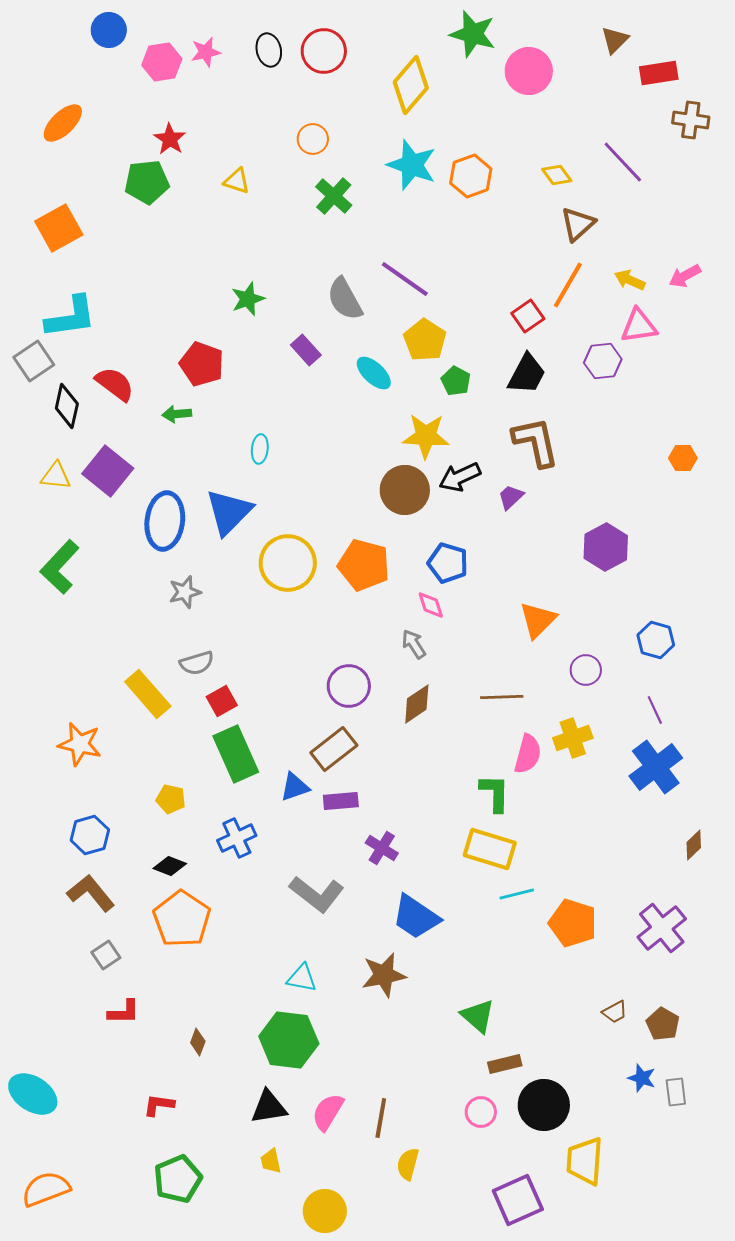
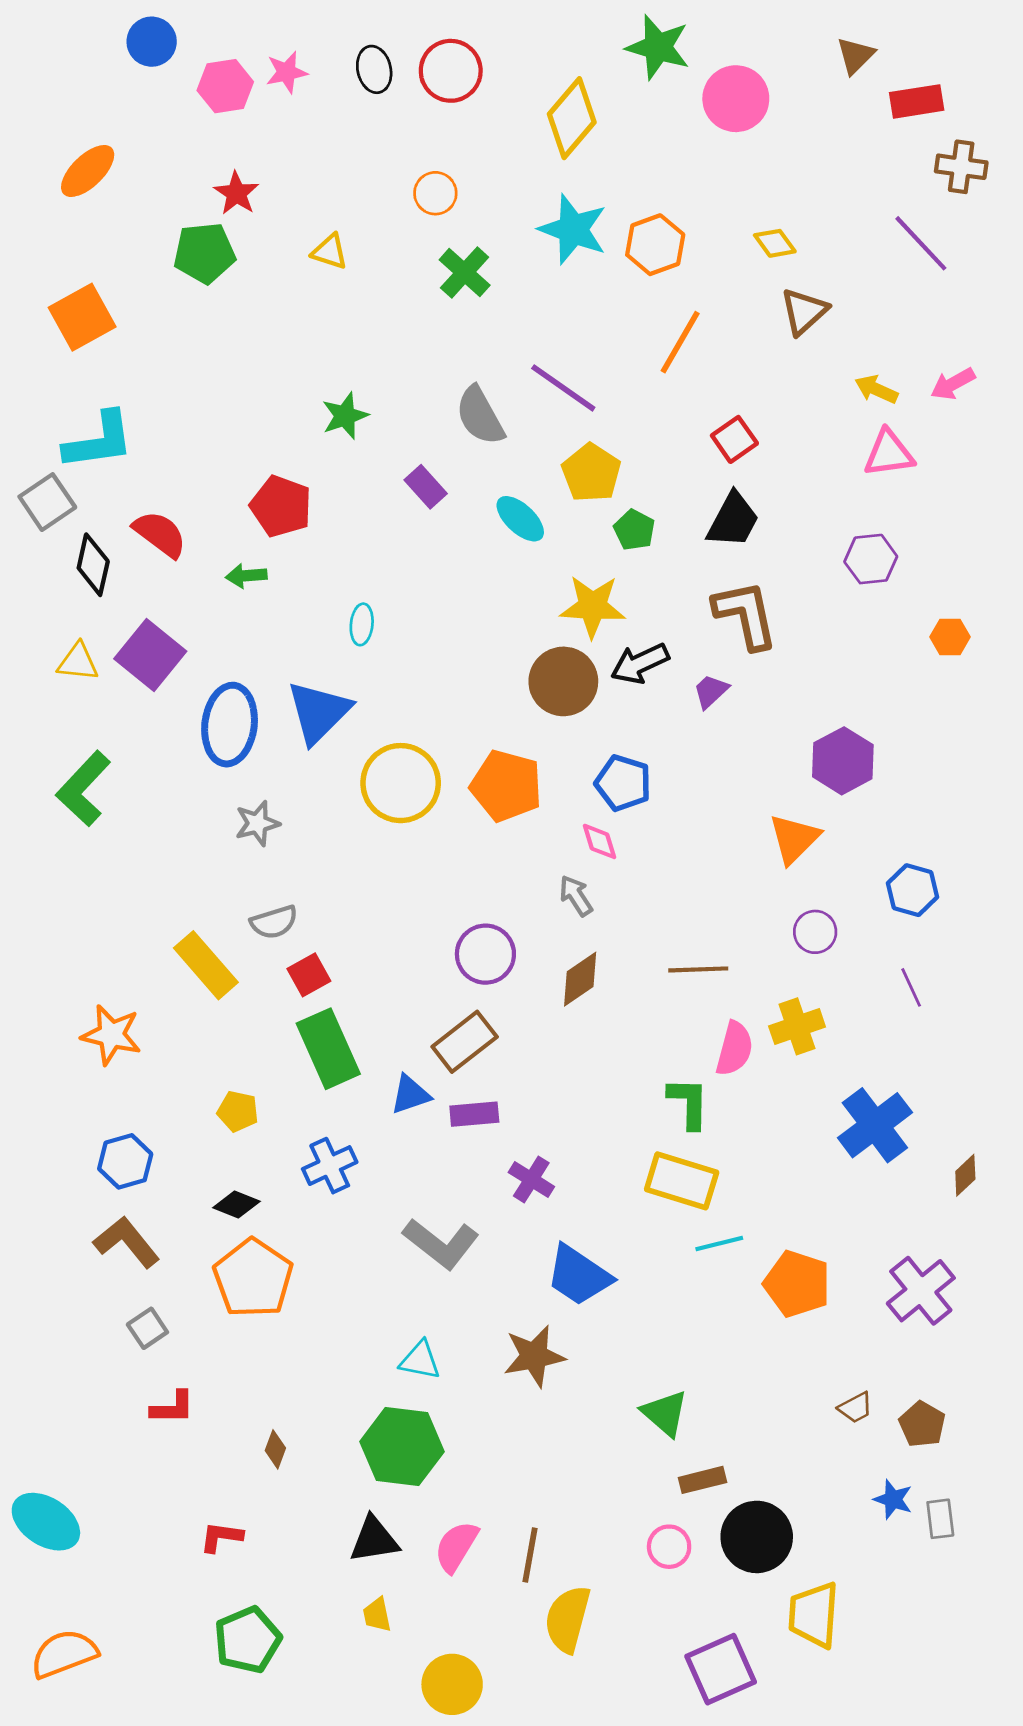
purple line: (623, 162) -> (921, 243), moved
orange line: (568, 285) -> (680, 342), moved
purple hexagon: (603, 361) -> (871, 559), moved
orange triangle: (538, 620) -> (794, 839), moved
blue cross: (656, 767) -> (875, 1125), moved
yellow semicircle: (408, 1164) -> (568, 1619), size x1.5

